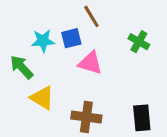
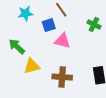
cyan star: (43, 41) -> (25, 13), moved
yellow triangle: (42, 98) -> (32, 66), turned -42

